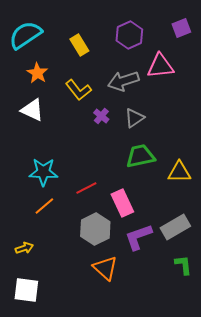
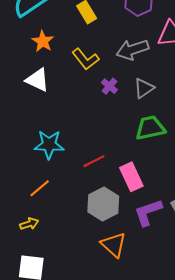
orange line: (44, 206) -> (40, 188), moved

